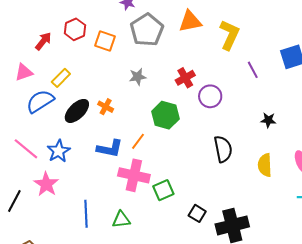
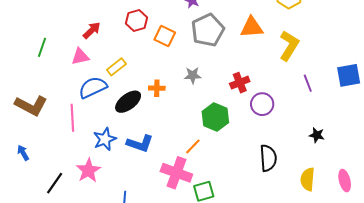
red arrow: (43, 41) -> (92, 30), moved
orange cross: (106, 107) -> (157, 88), moved, turned -35
orange line: (138, 141) -> (193, 146), moved
pink line: (26, 149) -> (72, 118), moved, turned 40
blue L-shape: (110, 149) -> (140, 143), moved

